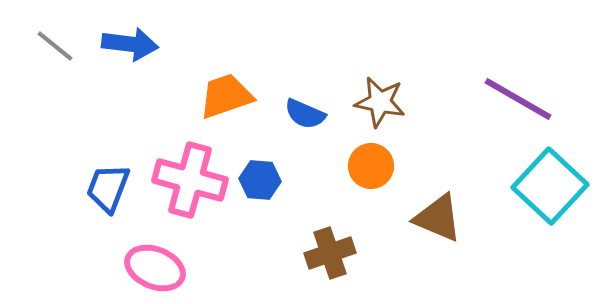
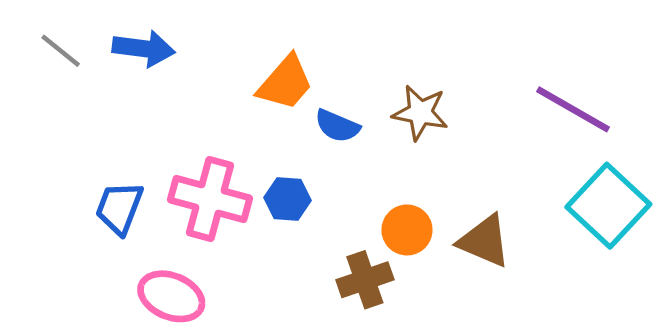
orange trapezoid: (226, 96) -> (285, 83), moved, turned 150
orange circle: (371, 166) -> (407, 230), moved

